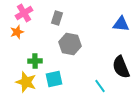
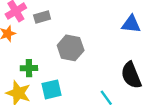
gray rectangle: (57, 18) -> (42, 17), moved, turned 56

